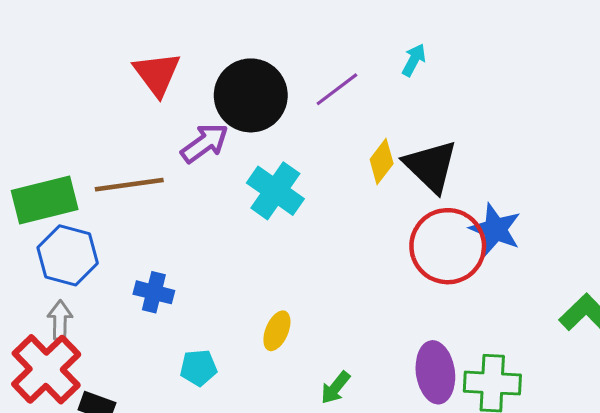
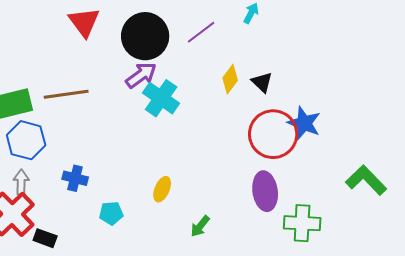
purple arrow: (205, 143) -> (141, 75), moved
black triangle: (431, 166) -> (262, 82), size x0.6
blue cross: (154, 292) -> (75, 178), moved
purple ellipse: (435, 372) -> (265, 191), moved

